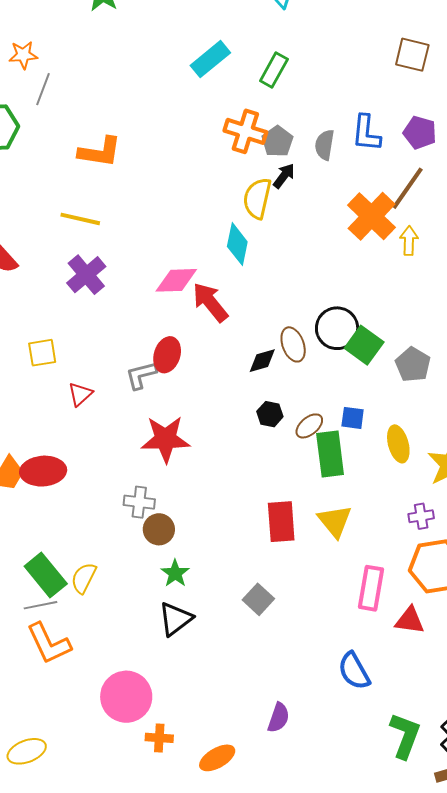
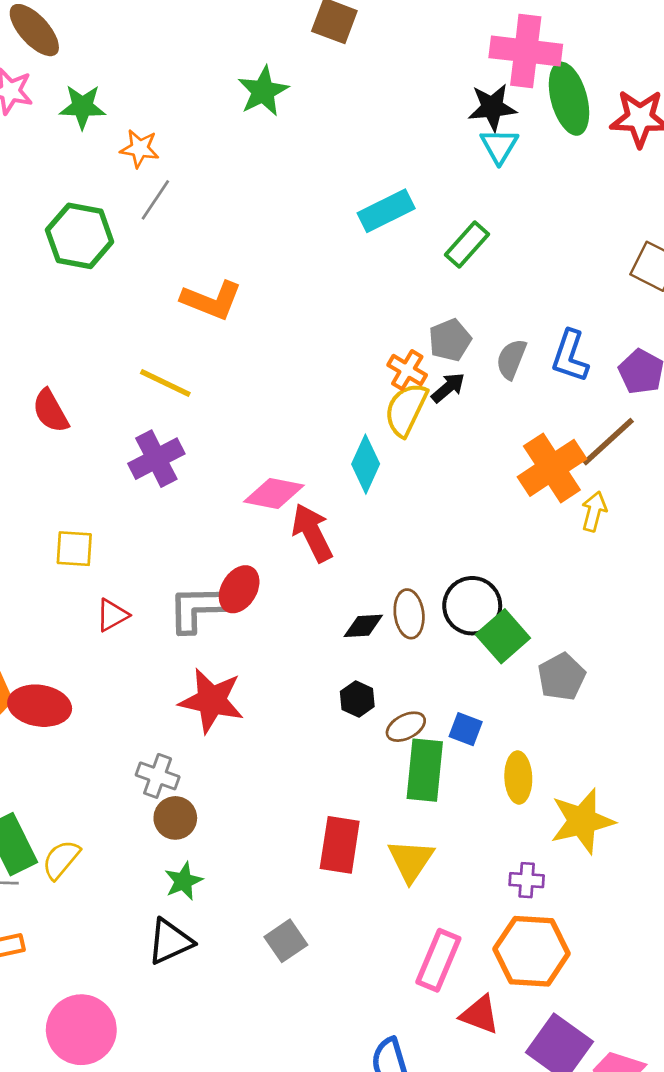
orange cross: (245, 131) -> (407, 370), moved, size x0.7
gray L-shape: (141, 375) -> (198, 608), size x1.4

